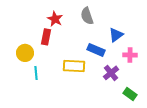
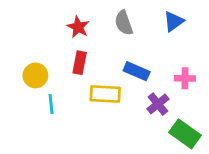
blue triangle: (116, 35) -> (174, 21), moved
red rectangle: (46, 37) -> (80, 63), moved
green rectangle: (130, 94) -> (185, 134), size x1.5

